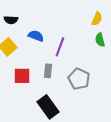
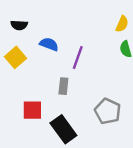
red square: (22, 76) -> (32, 110), moved
gray pentagon: (79, 79) -> (108, 111), moved

